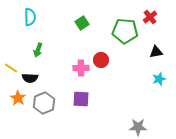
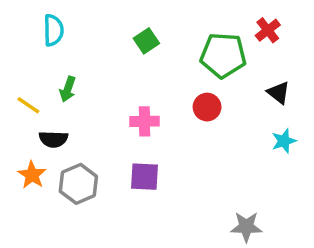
black triangle: (156, 52) -> (278, 93), turned 48
red circle: (101, 60) -> (207, 107), moved
yellow line: (11, 68) -> (28, 105), moved

